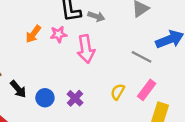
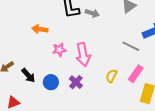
orange arrow: (33, 34) -> (40, 29), turned 63
pink star: (59, 34) -> (59, 50), moved
pink arrow: (86, 49) -> (83, 55), moved

